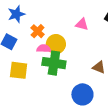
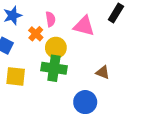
pink triangle: (82, 24) -> (84, 26), size x1.5
pink semicircle: (44, 49) -> (50, 19), moved, turned 80

